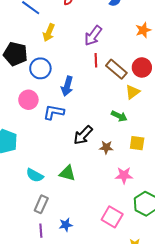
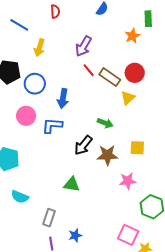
red line: (96, 60) -> (89, 70), turned -32
green arrow: (119, 116) -> (105, 123), moved
brown star: (106, 147) -> (107, 155), size x1.5
cyan semicircle: (35, 175) -> (20, 197), moved
pink square: (112, 217) -> (128, 235), moved

